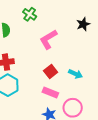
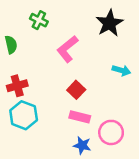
black star: (83, 24) -> (109, 23), size x1.5
cyan arrow: (75, 74) -> (121, 70), moved

